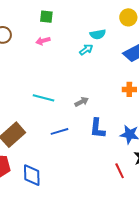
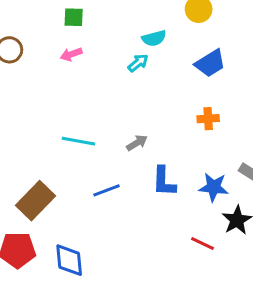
red line: (120, 171) -> (202, 244), turned -35

